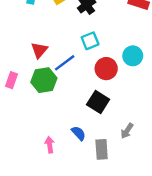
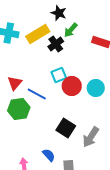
blue line: (65, 63) -> (37, 94), turned 66
red circle: (106, 69) -> (72, 86), moved
gray arrow: (127, 131) -> (91, 137), moved, size x1.5

